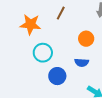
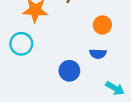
cyan circle: (43, 53) -> (21, 44), moved

